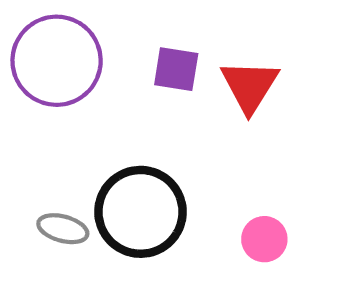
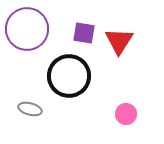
black circle: (141, 212) -> (69, 76), moved

